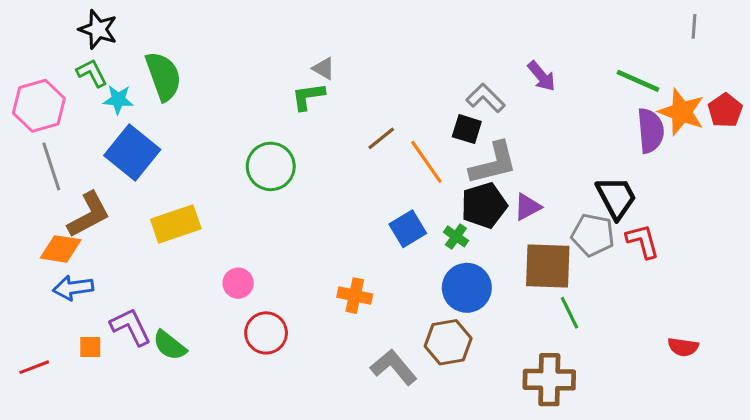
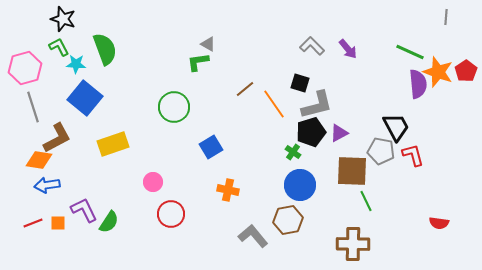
gray L-shape: (485, 98) -> (312, 46), moved
blue square: (408, 229) -> (211, 147), moved
green semicircle: (170, 345) -> (109, 222), turned -95
red line: (34, 367) -> (33, 223), moved

